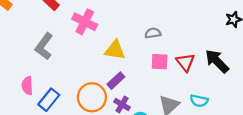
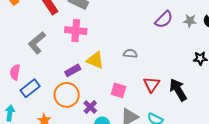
pink cross: (85, 22) -> (76, 31), turned -35
pink square: (160, 62) -> (119, 90), moved
purple rectangle: (116, 81) -> (73, 70), moved

